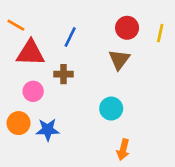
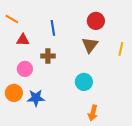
yellow line: (160, 33) -> (121, 49), moved
blue line: (70, 37) -> (53, 28), turned -35
red triangle: (30, 53) -> (23, 40), size x0.6

